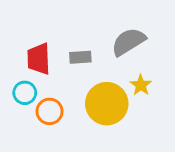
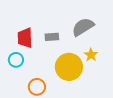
orange circle: (50, 111) -> (37, 87), moved

